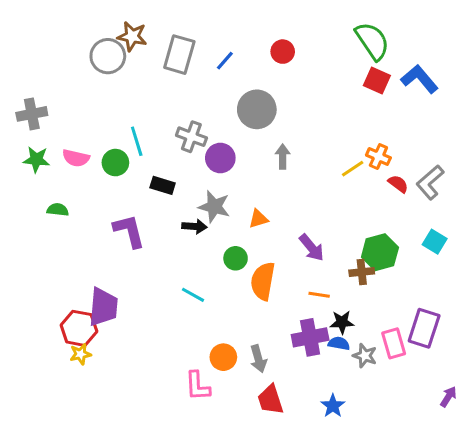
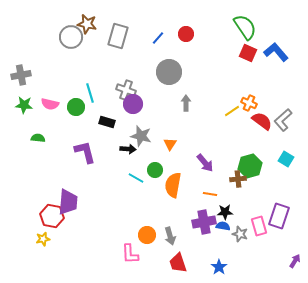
blue line: (225, 61) -> (158, 38), moved
purple circle: (220, 158) -> (133, 104), moved
red semicircle: (398, 184) -> (262, 121), size x1.5
orange triangle: (258, 219) -> (170, 144), turned -40
cyan line: (193, 295) -> (136, 178), moved
yellow star: (80, 354) -> (43, 239), moved

